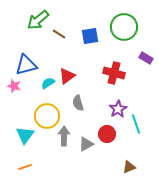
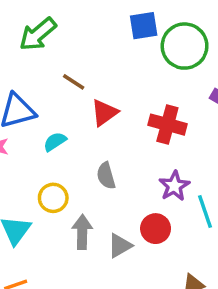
brown line: (59, 34) -> (74, 82), moved
blue square: (90, 36) -> (144, 26), moved
red triangle: (67, 76) -> (104, 113), moved
yellow circle: (47, 116) -> (53, 198), size x0.7

